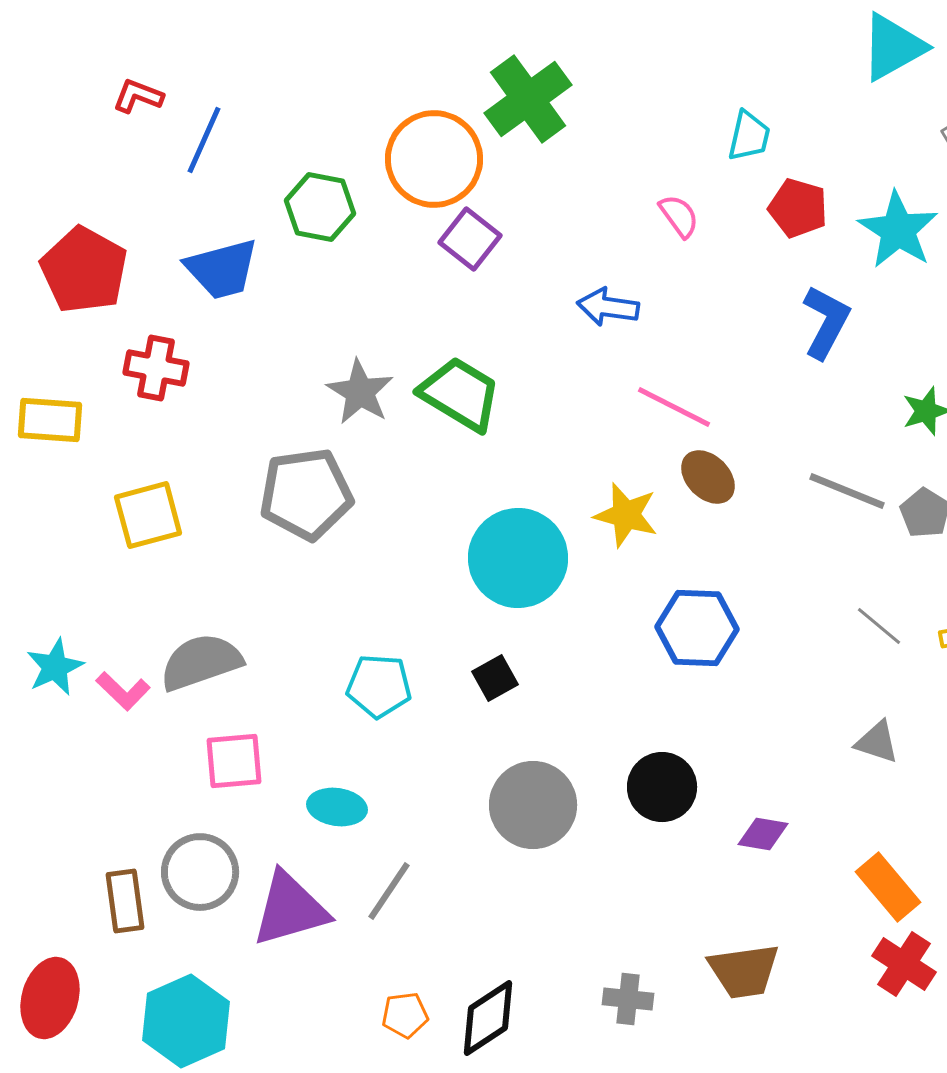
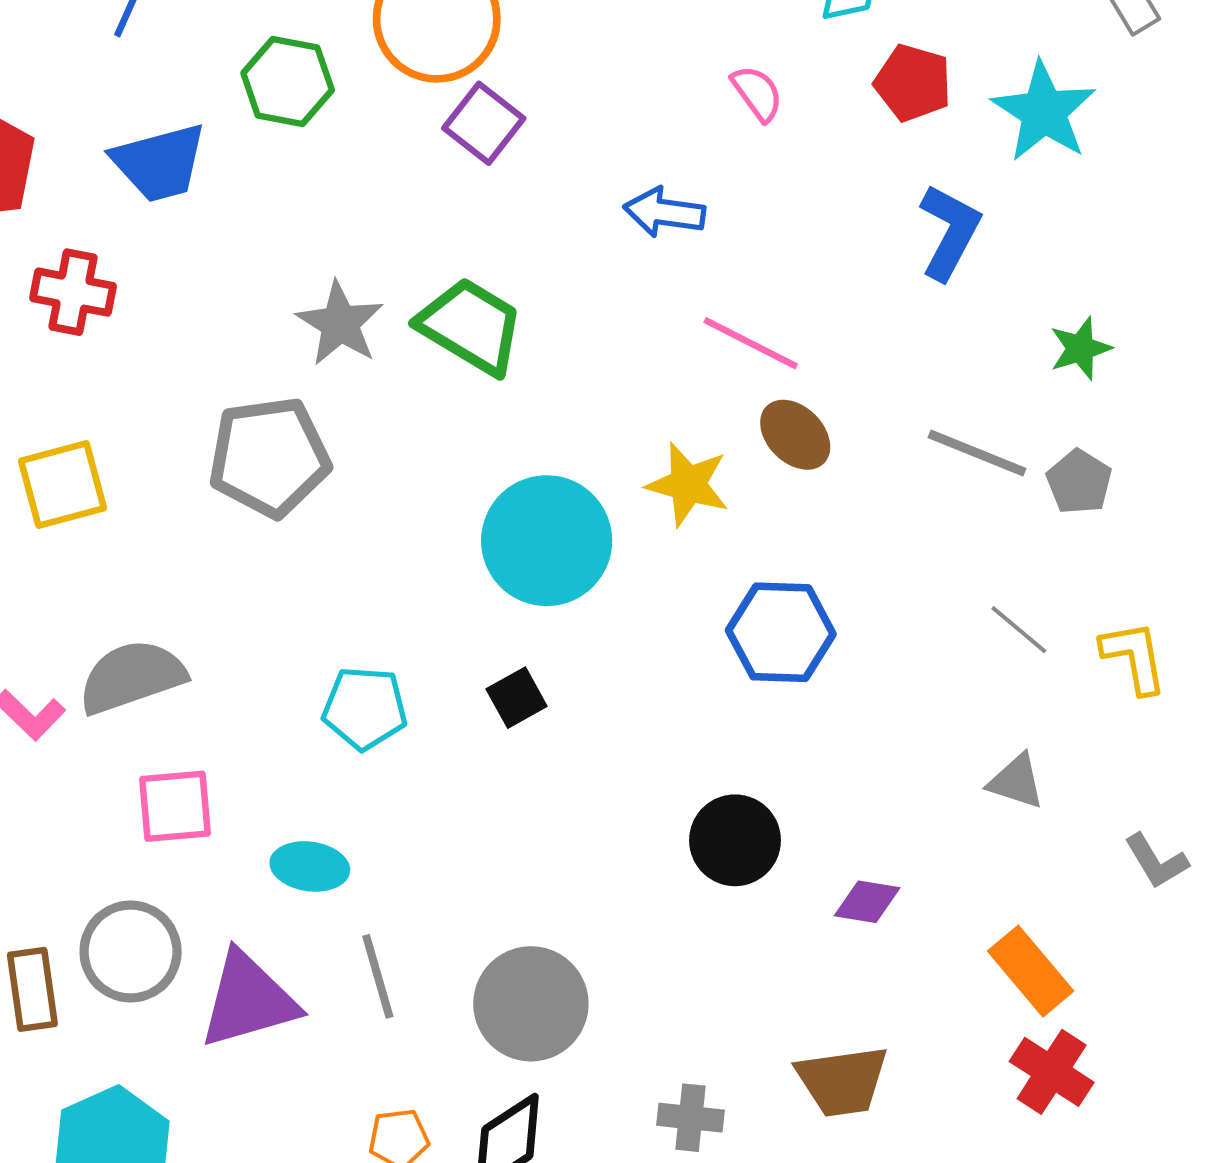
gray circle: (533, 805) -> (531, 1004), moved
gray line: (389, 891) -> (378, 976), turned -50

